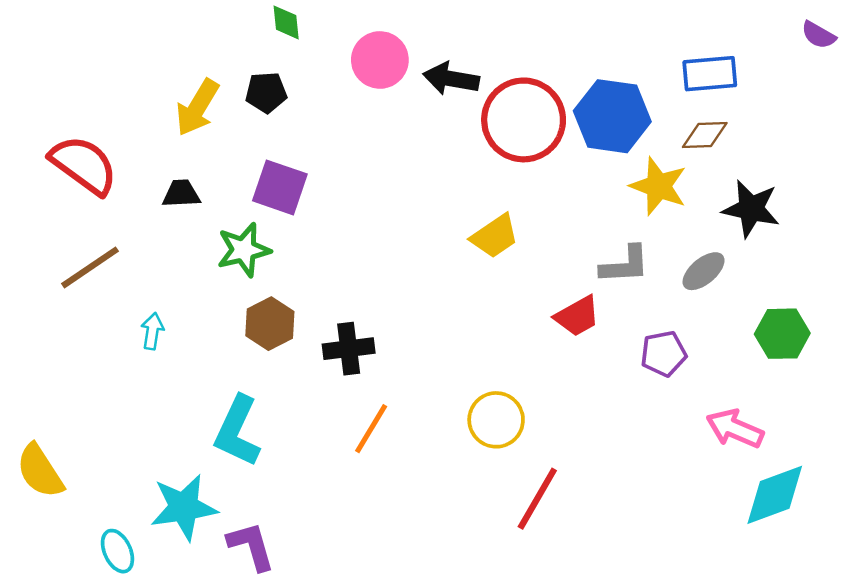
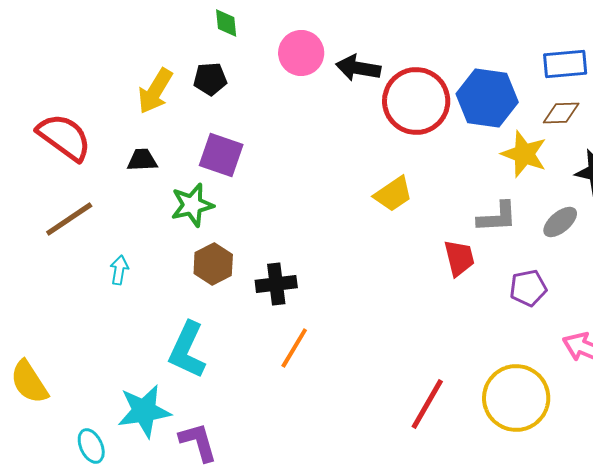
red trapezoid: (577, 316) -> (459, 258), turned -75
yellow circle: (496, 420) -> (516, 398), moved, size x1.5

